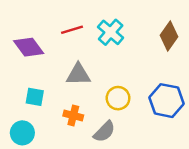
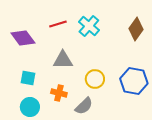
cyan circle: (22, 133) -> (30, 107), moved

